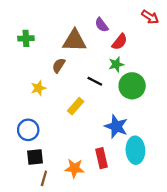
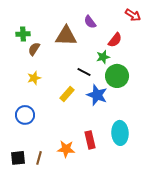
red semicircle: (120, 42) -> (115, 40), moved
brown semicircle: (59, 65) -> (34, 49), moved
blue star: (116, 126) -> (97, 95), moved
black square: (35, 157) -> (18, 158), moved

